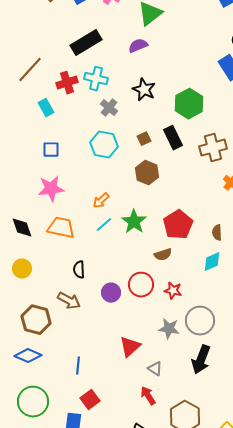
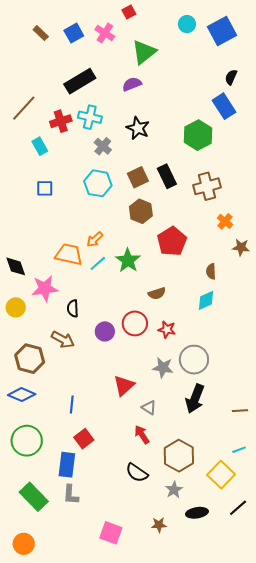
green hexagon: (189, 104) -> (198, 135), moved
brown square: (144, 139) -> (138, 177), size x1.5
pink star: (51, 189) -> (45, 288), moved
red pentagon: (178, 225) -> (172, 241), moved
orange trapezoid: (61, 228) -> (69, 254), moved

